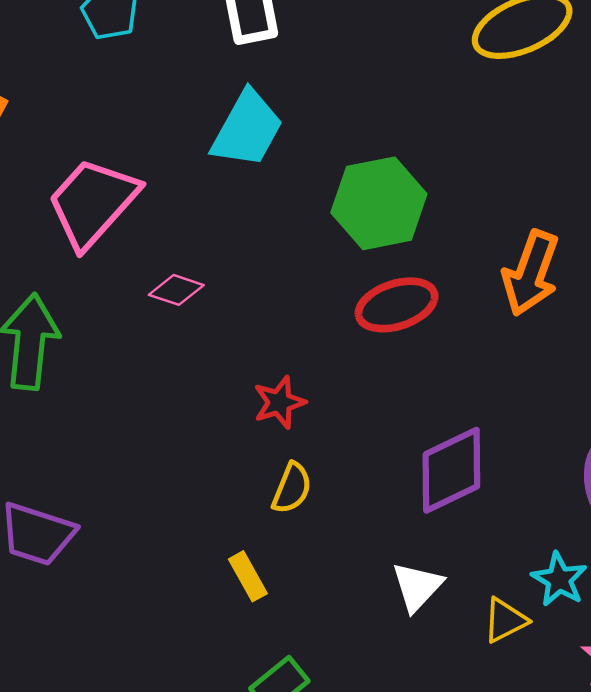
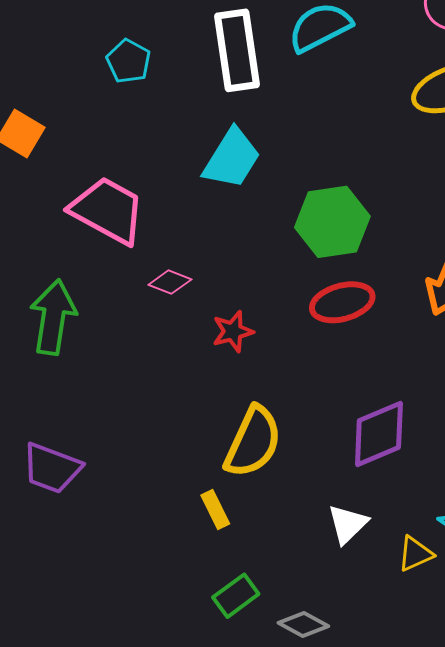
pink trapezoid: (93, 203) -> (108, 210), turned 74
red star: (279, 402) -> (233, 331), moved
yellow semicircle: (292, 488) -> (253, 442), size x1.8

